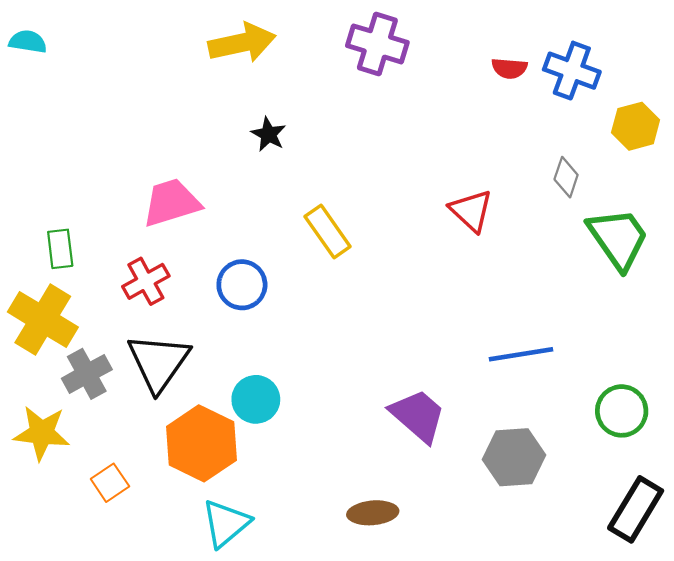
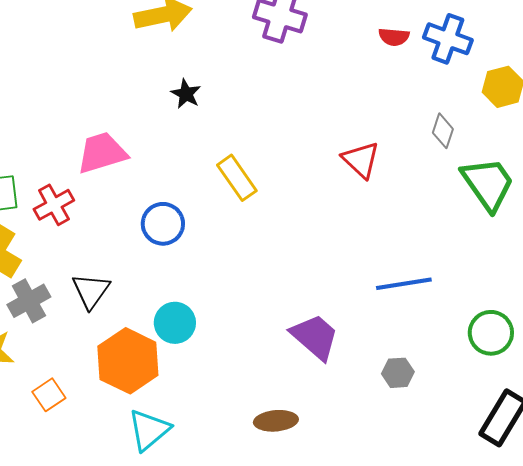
red cross: (146, 281) -> (54, 205), moved
black triangle: (159, 362) -> (91, 291), size x0.7
gray hexagon: (514, 457) -> (398, 373), size x0.6

